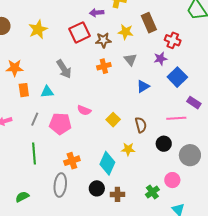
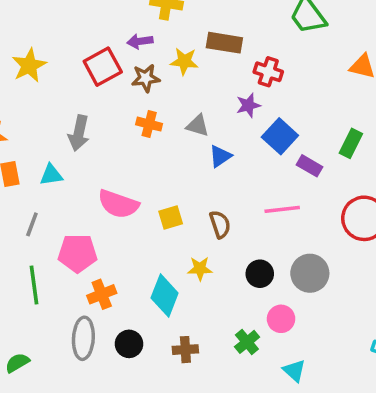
purple arrow: (97, 13) -> (140, 41), moved
brown rectangle: (149, 23) -> (224, 43), turned -54
gray triangle: (130, 60) -> (198, 126), moved, turned -32
orange cross: (104, 66) -> (149, 124), turned 32
gray arrow: (64, 69) -> (79, 133), turned 48
purple rectangle: (194, 103) -> (310, 166), moved
pink semicircle: (84, 110) -> (118, 204), size x1.6
yellow square: (113, 120) -> (171, 218), turned 32
pink pentagon: (60, 124) -> (78, 253), moved
black circle: (164, 144) -> (260, 274), moved
black circle: (97, 188) -> (129, 344), moved

